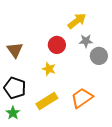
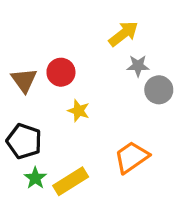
red circle: (57, 45) -> (61, 72), moved
yellow rectangle: (47, 101) -> (71, 181), moved
green star: (13, 113) -> (35, 178), moved

